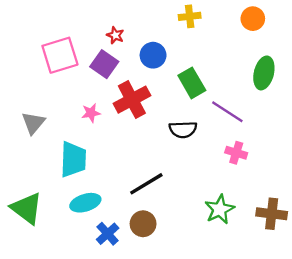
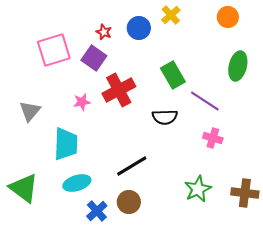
yellow cross: (190, 16) -> (171, 15), turned -36
blue circle: (153, 55) -> (139, 28), moved

